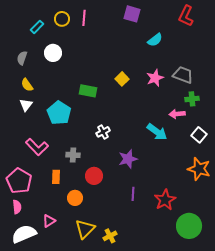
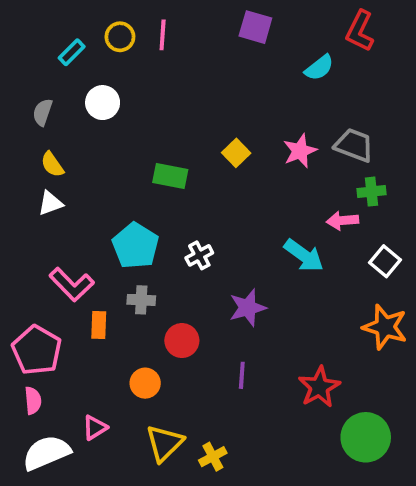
cyan semicircle: (155, 40) -> (319, 68), moved
white triangle: (26, 105) -> (50, 203), turned 32
cyan pentagon: (59, 113) -> (135, 246), moved
orange rectangle: (56, 177) -> (99, 325), moved
purple line: (133, 194) -> (242, 375), moved

